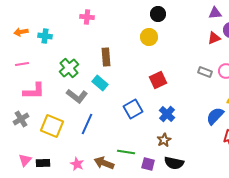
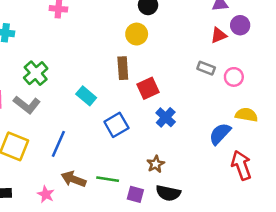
brown rectangle: (106, 57) -> (123, 68), moved
gray rectangle: (205, 72) -> (206, 68), moved
cyan rectangle: (100, 83) -> (86, 96), moved
gray L-shape: (77, 96) -> (27, 105), moved
blue cross: (167, 114) -> (166, 117), moved
brown arrow: (104, 163) -> (74, 179), moved

